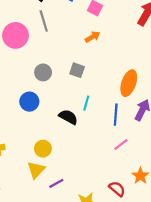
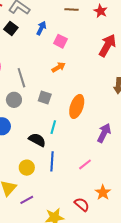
gray line: (44, 21) -> (21, 78), moved
orange ellipse: (129, 83) -> (77, 106), moved
blue line: (116, 115) -> (52, 161), moved
yellow circle: (43, 149) -> (27, 168), moved

